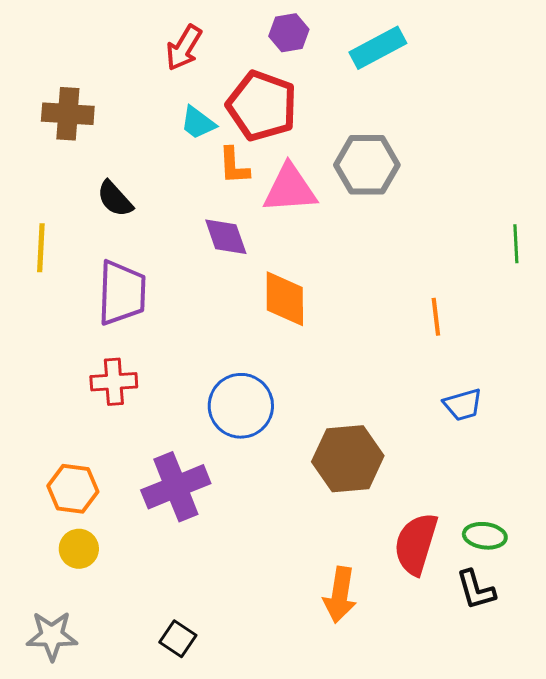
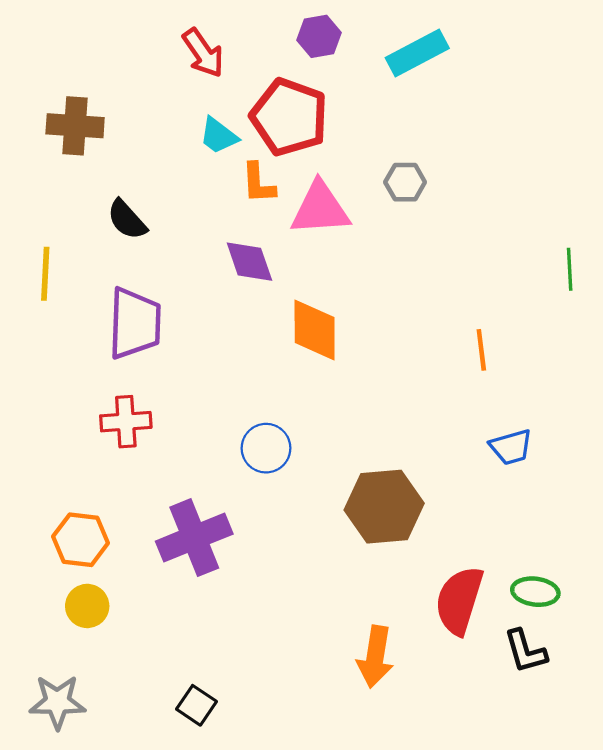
red arrow: (184, 48) -> (203, 53), turned -66
gray hexagon: (367, 165) -> (405, 182), size x0.6
blue circle: (241, 406) -> (266, 448), size x0.7

